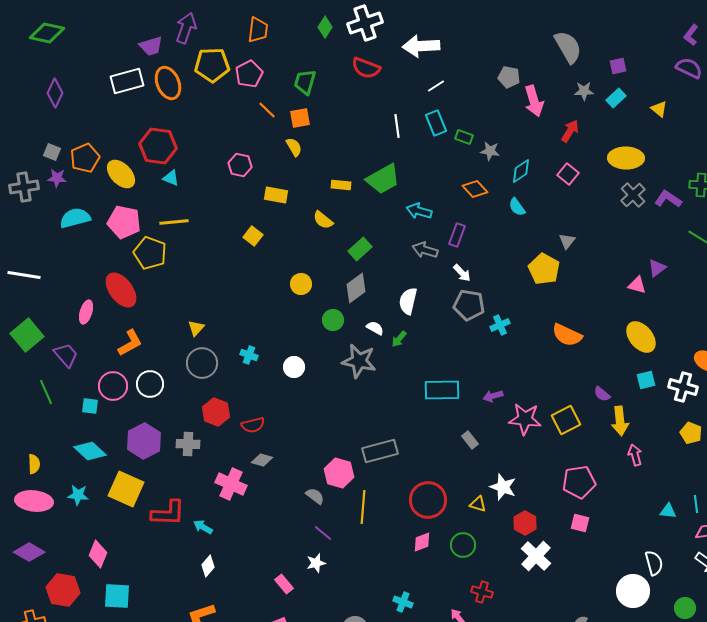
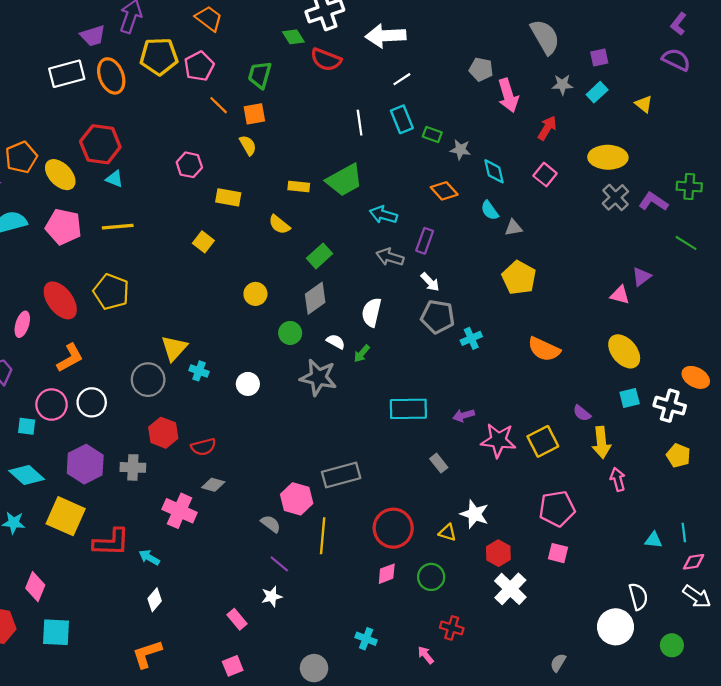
green diamond: (325, 27) -> (293, 37), moved, turned -65
orange trapezoid: (258, 30) -> (209, 18), turned -60
cyan diamond: (521, 171) -> (494, 171), turned -70
gray triangle: (567, 241) -> (514, 228), moved, turned 42
yellow pentagon: (150, 253) -> (111, 292), moved
yellow triangle: (196, 328) -> (174, 348), moved, size x1.5

